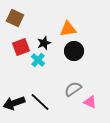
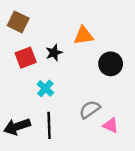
black circle: (74, 51) -> (111, 64), moved
cyan cross: (38, 60) -> (45, 88), moved
black line: (40, 102) -> (49, 125), turned 45

